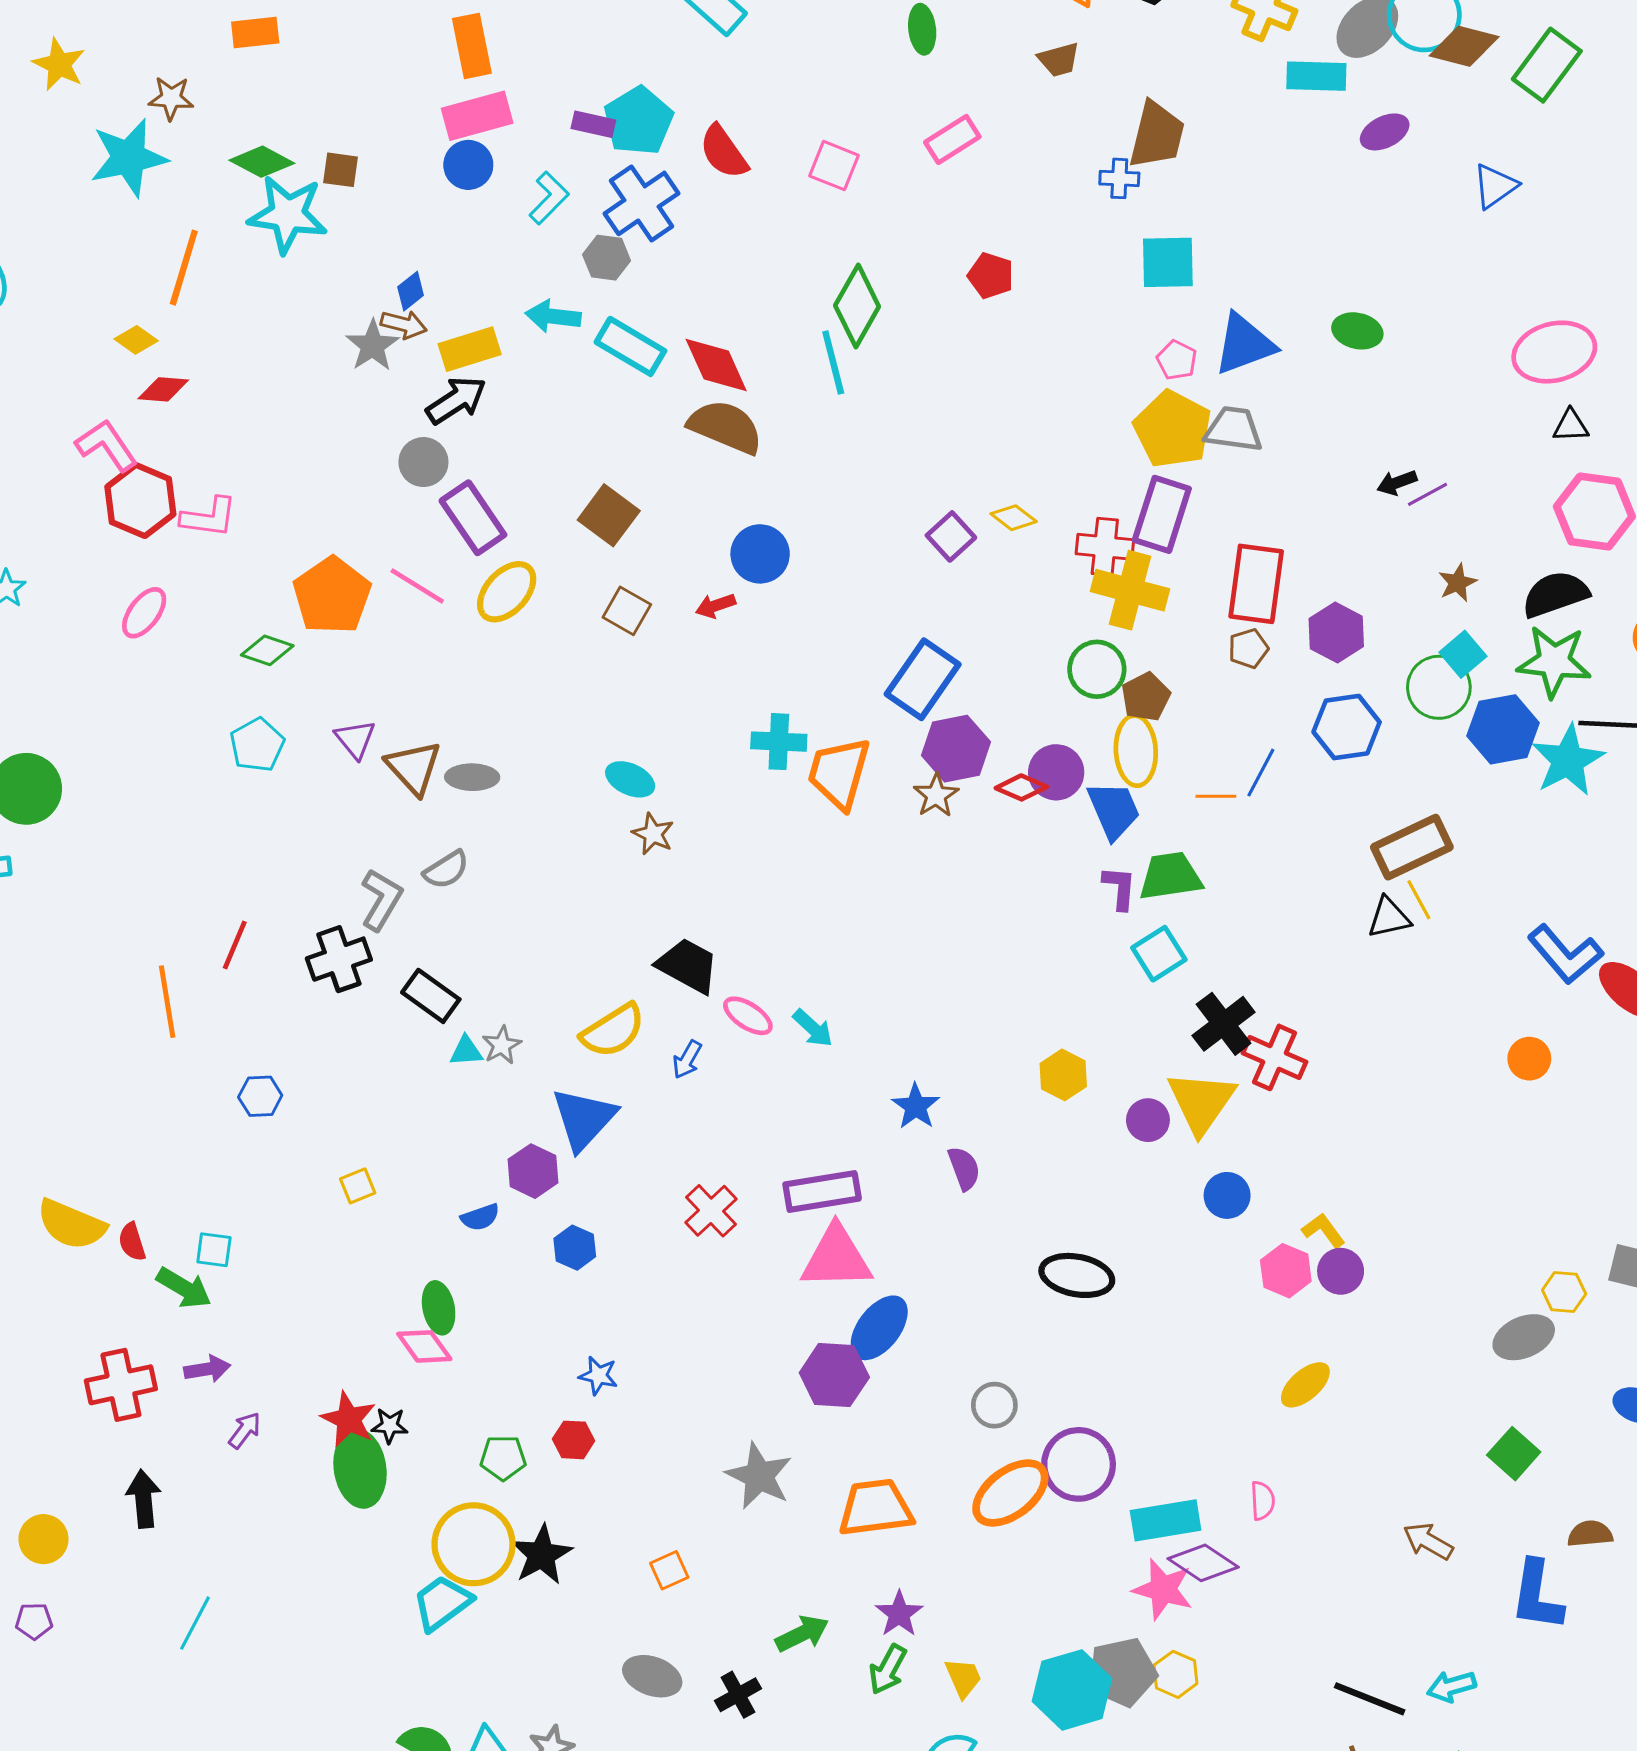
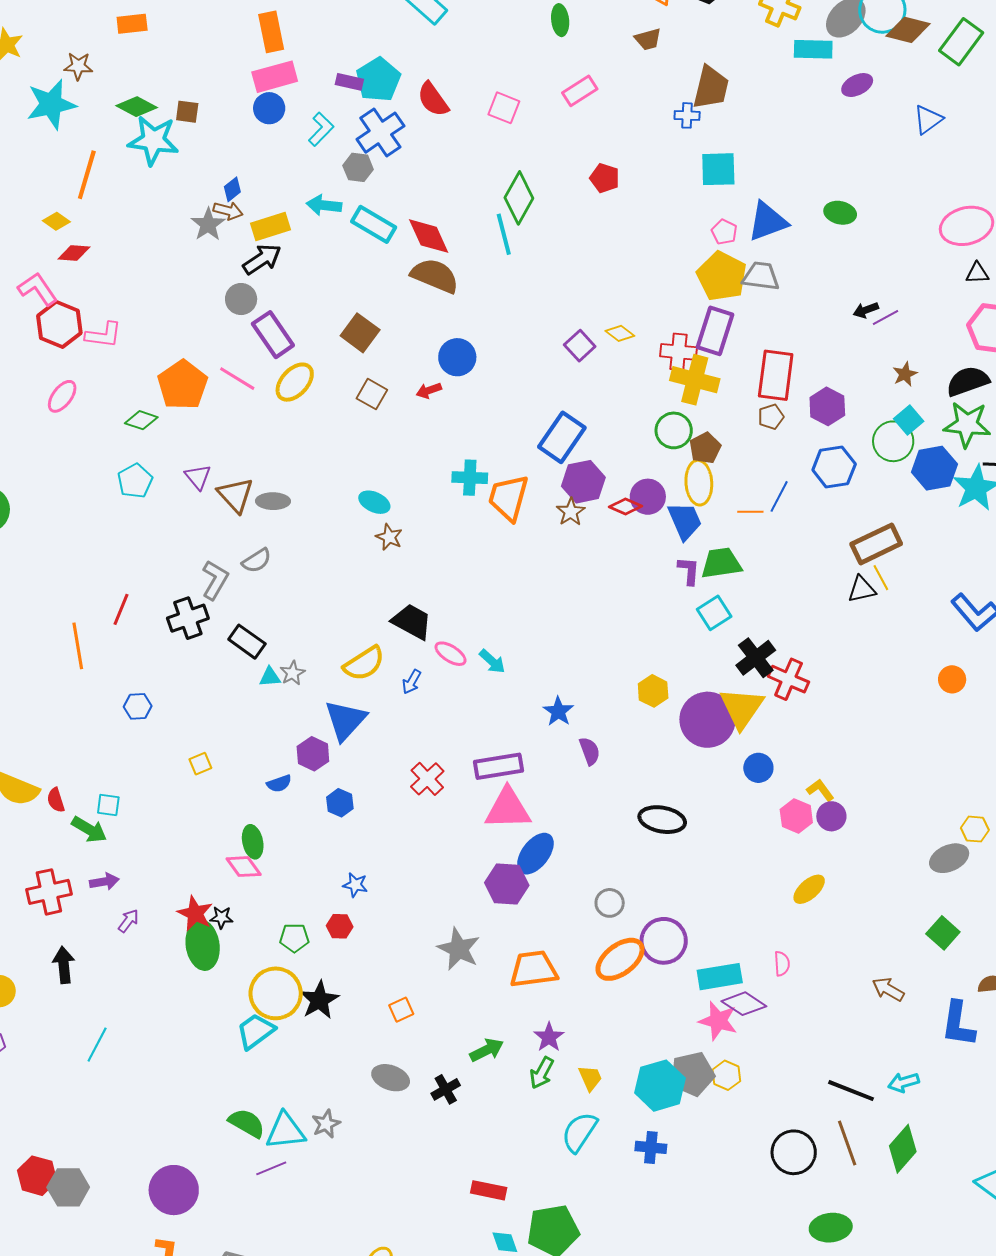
purple circle: (1148, 1120) -> (707, 720), size x2.0

